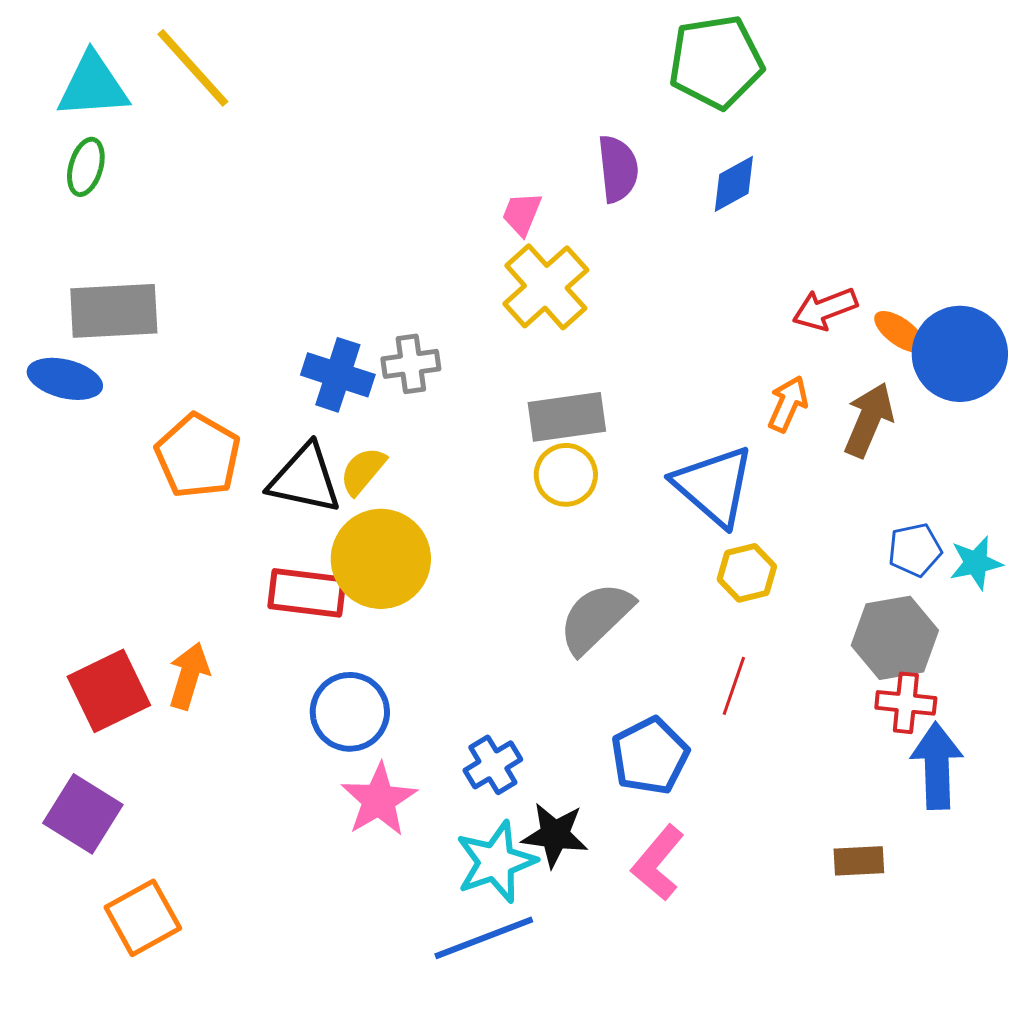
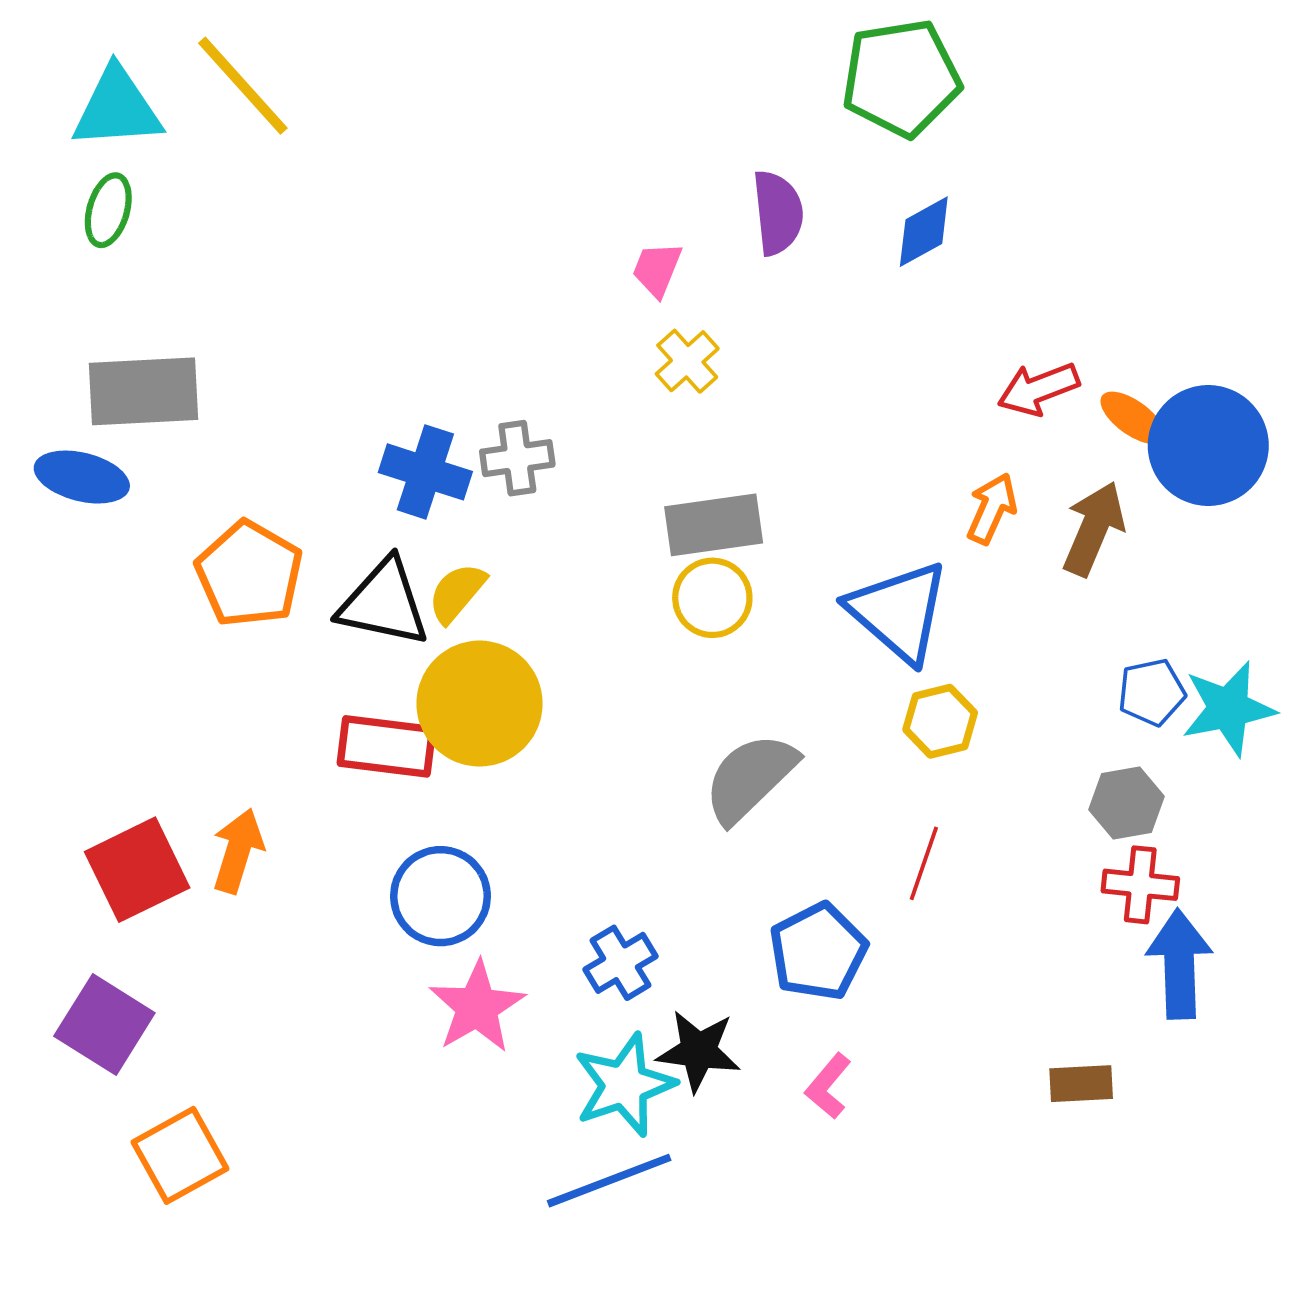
yellow cross: (546, 287) -> (687, 361), size x0.6
cyan star: (976, 563) -> (1228, 709), size x1.4
gray hexagon: (895, 638) -> (1126, 803), size x0.7
pink L-shape: (658, 863) -> (828, 1086), size x0.7

